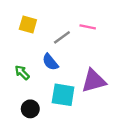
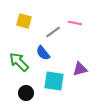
green arrow: (22, 73) -> (19, 62), size x1.5
purple triangle: (94, 81) -> (80, 69), size x0.7

